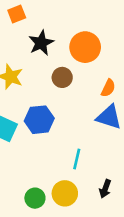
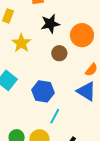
blue hexagon: (39, 120) -> (43, 91), moved

